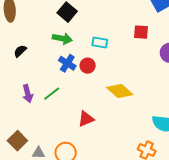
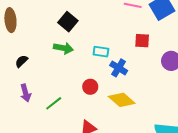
blue cross: (67, 63) -> (119, 68), moved
red circle: (88, 66) -> (90, 87), moved
purple arrow: (28, 94) -> (26, 93), moved

